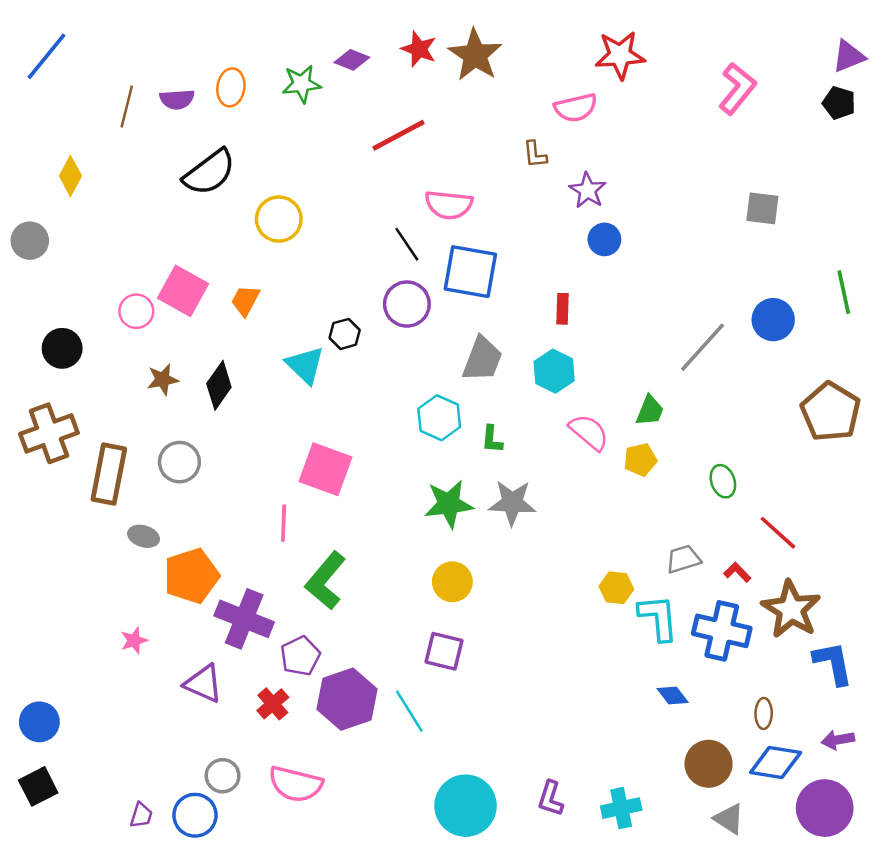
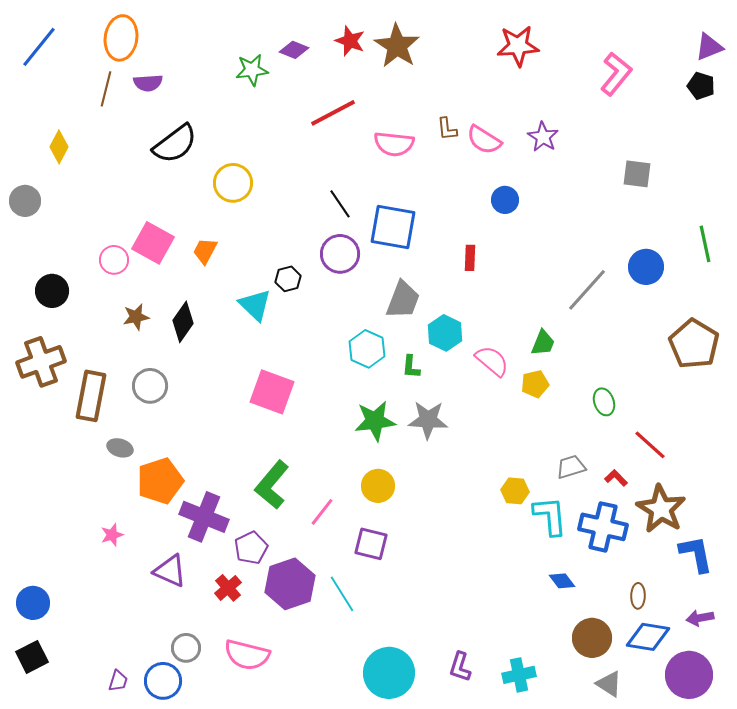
orange ellipse: (231, 87) -> (121, 38), moved, size x1.4
pink semicircle: (576, 108) -> (484, 140), moved, turned 45
purple star: (588, 190) -> (543, 137), moved
pink semicircle: (449, 205) -> (394, 144), moved
cyan hexagon: (554, 371) -> (445, 333), moved
pink line: (284, 523) -> (322, 512), moved, turned 36

